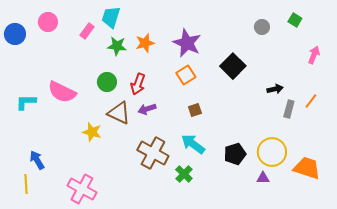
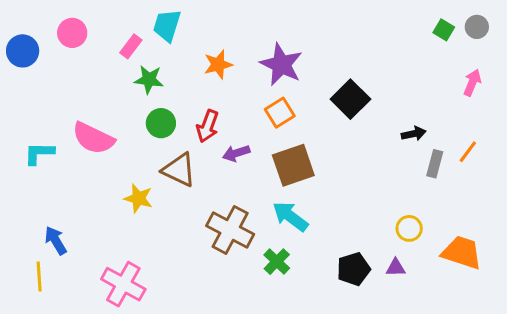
gray circle: (262, 27) -> (477, 27), moved
green star: (117, 46) -> (149, 80), moved
purple arrow: (147, 109) -> (236, 153), moved
brown square: (195, 110) -> (293, 165), size x2.0
yellow circle: (272, 152) -> (409, 228), size x0.6
black pentagon: (235, 154) -> (353, 269), moved

